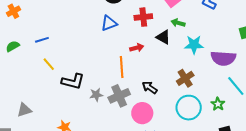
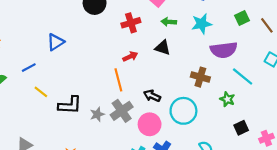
blue triangle: (109, 23) -> (56, 42), moved
black triangle: (163, 37) -> (163, 48), moved
cyan star: (194, 45) -> (202, 24), moved
brown cross: (185, 78) -> (200, 77), moved, turned -30
cyan circle: (189, 108) -> (183, 111), moved

